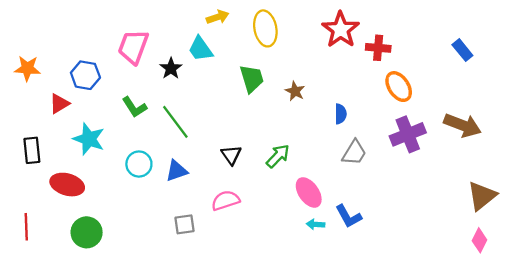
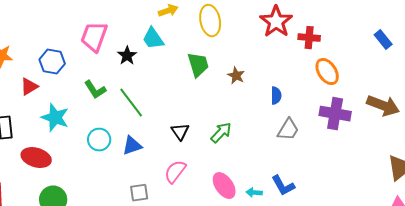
purple cross: (408, 134) -> (335, 114), turned 32
pink ellipse: (309, 192) -> (224, 186), moved
pink semicircle: (226, 200) -> (175, 172), turned -35

